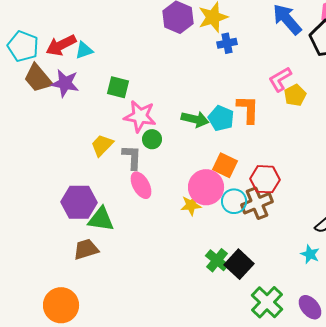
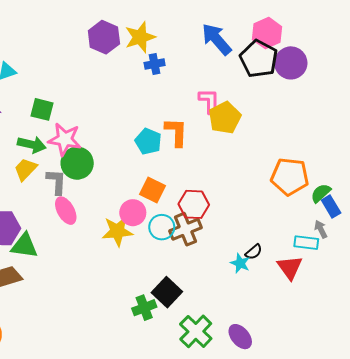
pink L-shape: (280, 79) -> (209, 101), turned 120
yellow pentagon: (295, 95) -> (225, 118), size x1.4
green arrow: (195, 119) -> (32, 145), moved
green circle: (152, 139) -> (77, 163), size x1.6
pink circle: (206, 187) -> (133, 213), size x0.7
yellow star: (191, 205) -> (117, 231), size x1.4
cyan star: (310, 254) -> (240, 263), moved
green cross: (217, 260) -> (144, 308), moved, turned 30

